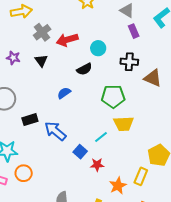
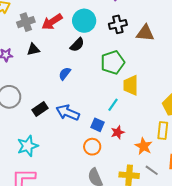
gray cross: (42, 32) -> (26, 22), turned 36
cyan circle: (98, 48) -> (84, 21), size x1.5
black triangle: (41, 61) -> (33, 49), turned -48
yellow trapezoid: (124, 124) -> (131, 85), turned 110
orange circle: (24, 173) -> (92, 147), moved

